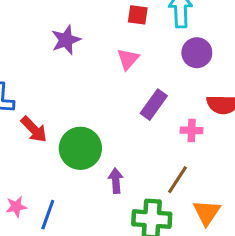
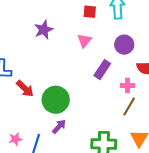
purple circle: (197, 53) -> (124, 45), moved
brown line: (177, 180) -> (129, 106), moved
purple arrow: (116, 181) -> (59, 127), moved, turned 49

